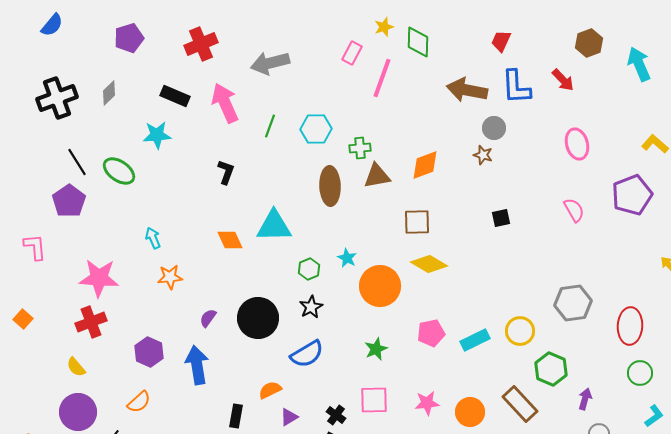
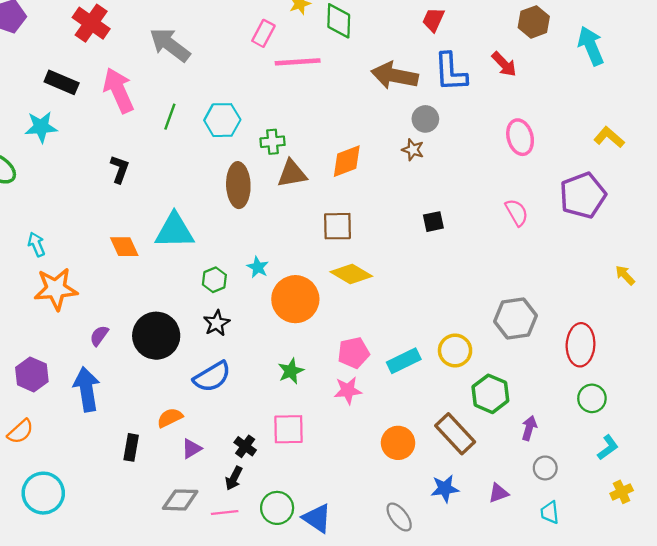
red cross: (201, 44) -> (91, 23), turned -32
gray arrow: (270, 63) -> (170, 45), turned 51
pink line: (382, 78) -> (298, 62), turned 66
orange star: (170, 277) -> (56, 289), size x1.5
pink star: (427, 403) -> (348, 390), moved

